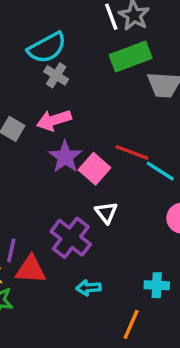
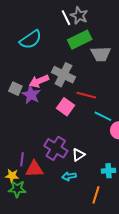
gray cross: (56, 75) -> (63, 75), moved, size x1.6
purple star: (65, 157) -> (31, 95), moved
cyan line: (160, 171) -> (103, 116), moved
white triangle: (106, 212) -> (78, 155), moved, turned 40

